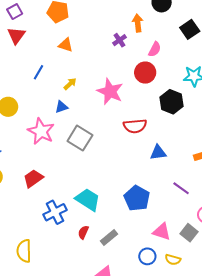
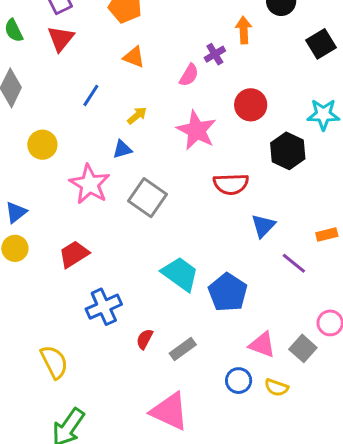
pink semicircle: (155, 49) -> (189, 75), moved
blue triangle: (158, 153) -> (263, 226), turned -42
purple line: (181, 188) -> (294, 263), moved
cyan trapezoid: (88, 200) -> (180, 274), moved
yellow semicircle: (24, 251) -> (54, 362), turned 150

